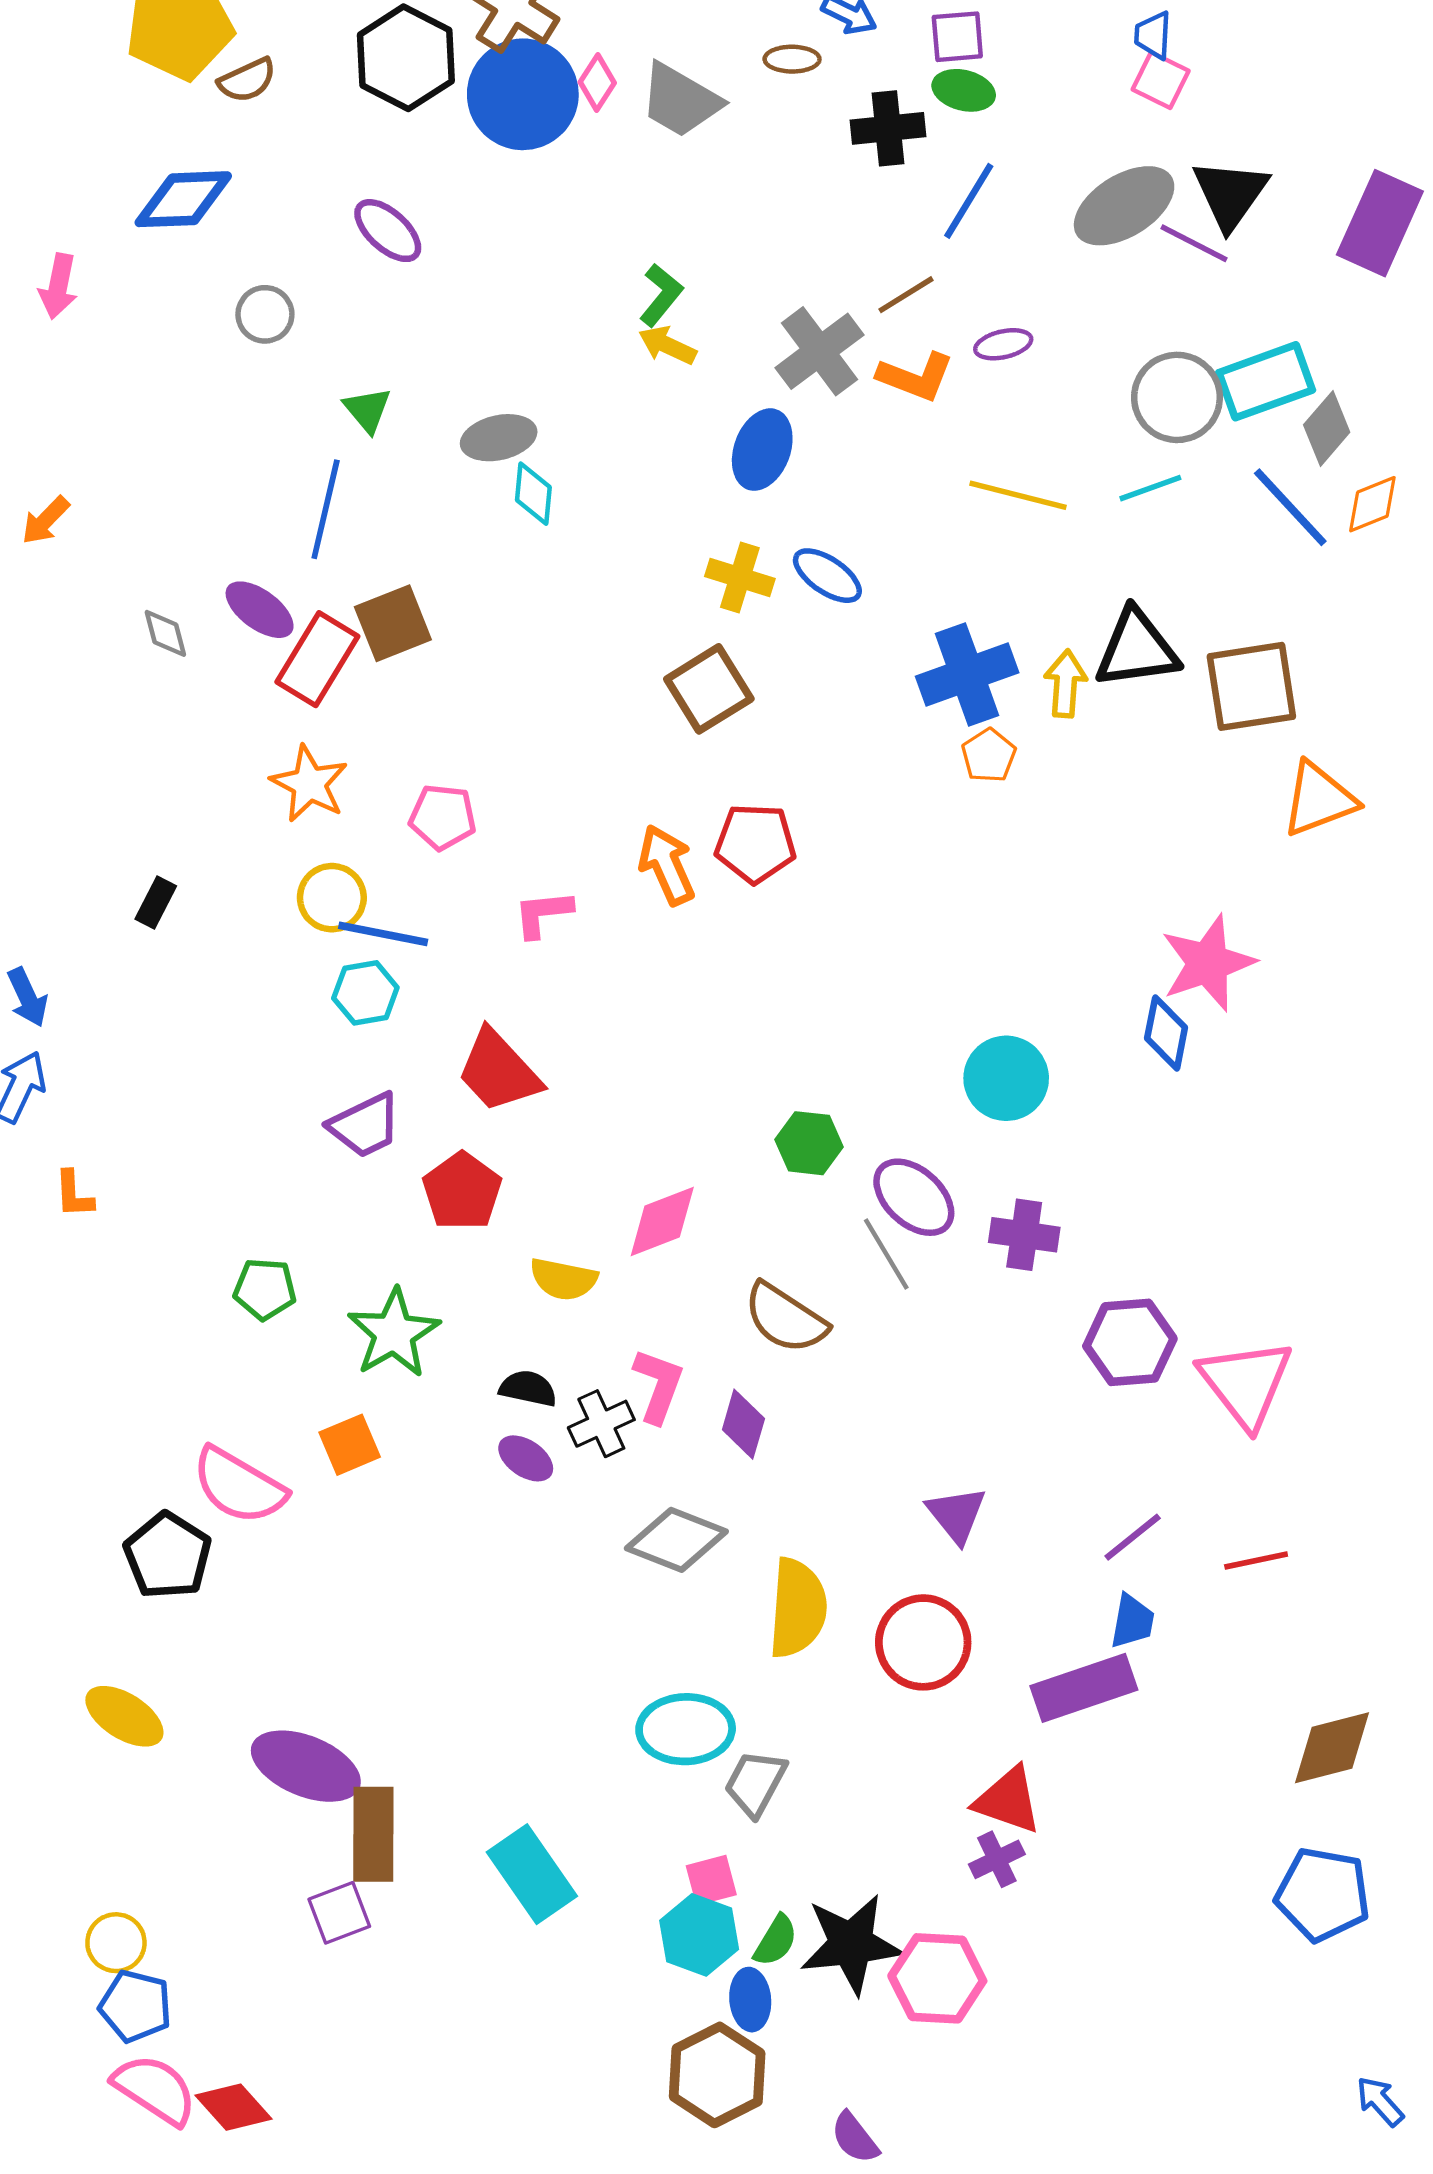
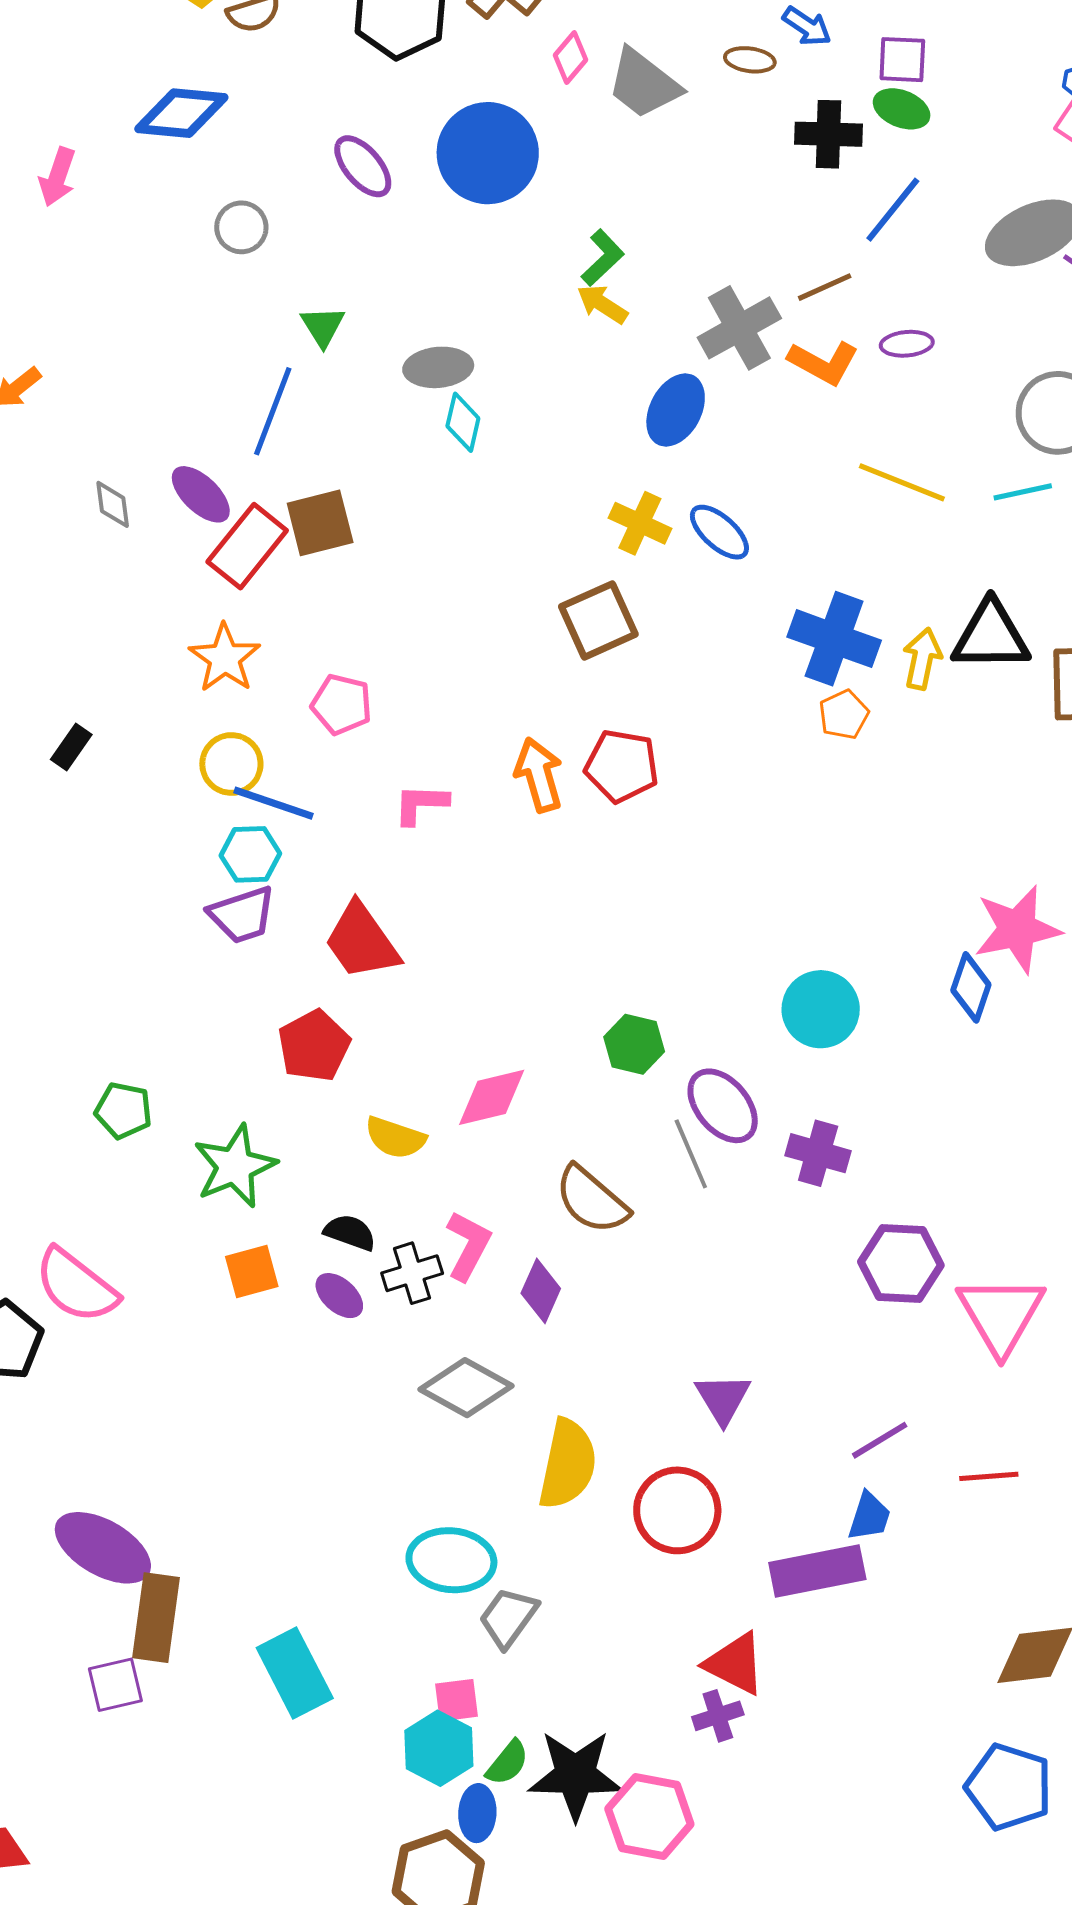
blue circle: (523, 94) -> (488, 153), moved
blue cross: (967, 675) -> (834, 639), turned 32
purple trapezoid: (365, 1125) -> (242, 915), moved
orange square: (350, 1445) -> (252, 1271), moved

